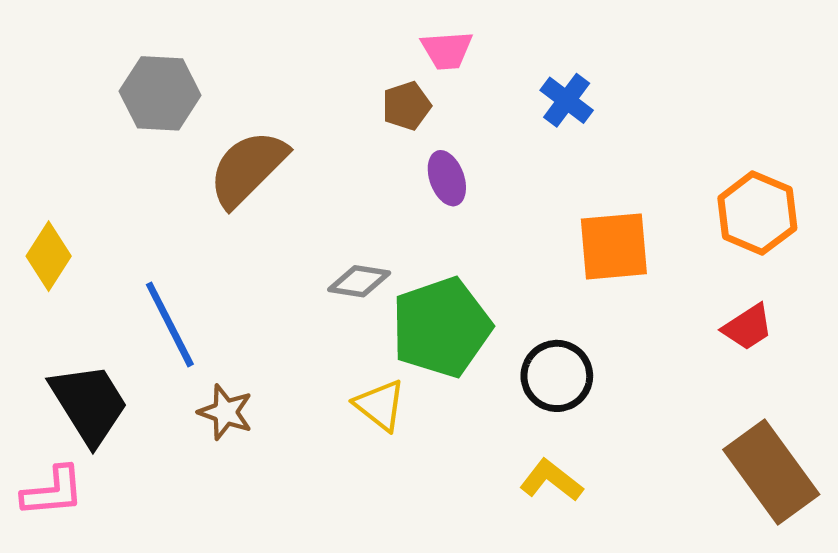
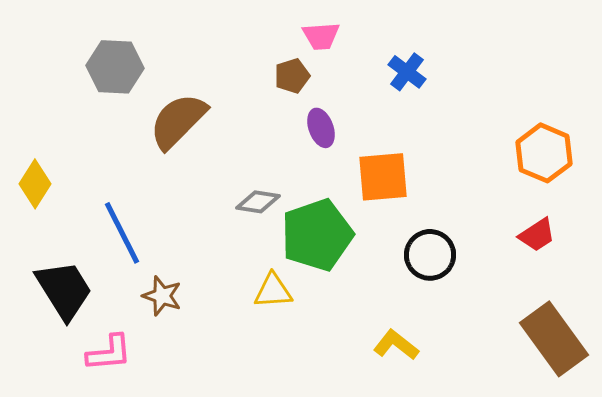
orange square: (614, 246) -> (383, 177), moved
black circle: (557, 376) -> (430, 255), moved
yellow triangle: (380, 405) -> (273, 291), turned -42
pink L-shape: (53, 491) -> (109, 353), moved

